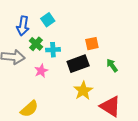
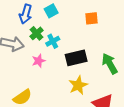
orange square: (92, 44) -> (92, 18), moved
cyan cross: (53, 50) -> (53, 41), turned -32
green arrow: (112, 65) -> (110, 64), size x1.5

